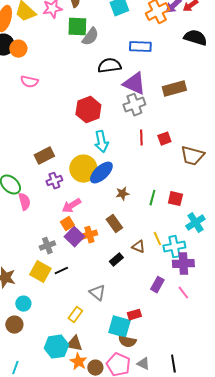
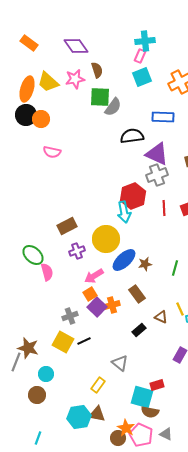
red hexagon: (88, 110) -> (133, 196), moved
blue ellipse: (101, 173) -> (124, 260), moved
orange star: (78, 362) -> (126, 428), moved

